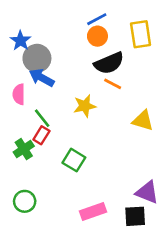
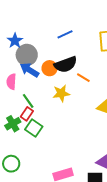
blue line: (97, 19) -> (65, 34), moved
orange circle: (97, 36) -> (50, 68), moved
black semicircle: (109, 63) -> (66, 64), moved
green square: (74, 160) -> (34, 128), moved

